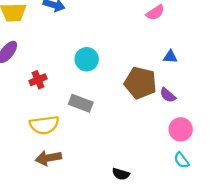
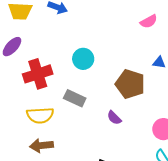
red cross: (38, 80) -> (38, 74), size x1.8
purple semicircle: (168, 95) -> (114, 118), moved

